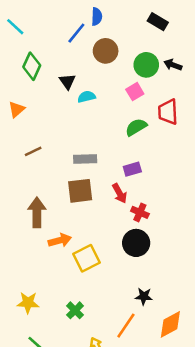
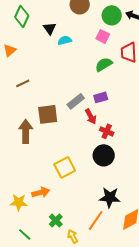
pink square: (135, 92) -> (103, 36), turned -32
gray rectangle: (85, 159) -> (76, 101), moved, turned -36
brown square: (80, 191) -> (48, 114), moved
orange arrow: (60, 240) -> (41, 192), moved
black star: (144, 296) -> (110, 197), size x1.5
green cross: (75, 310) -> (56, 220), moved

